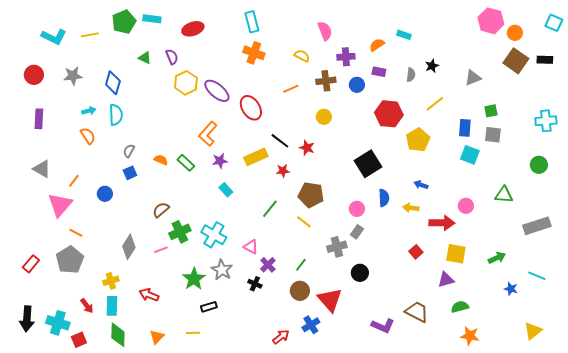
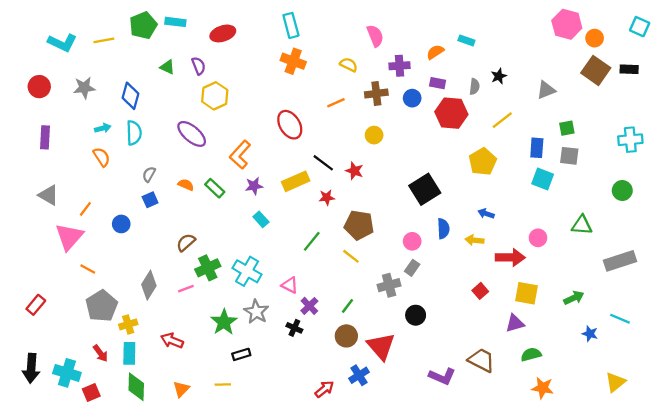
purple ellipse: (217, 91) -> (192, 134), moved
red hexagon: (389, 114) -> (451, 113), moved
gray pentagon: (70, 260) -> (102, 306), moved

